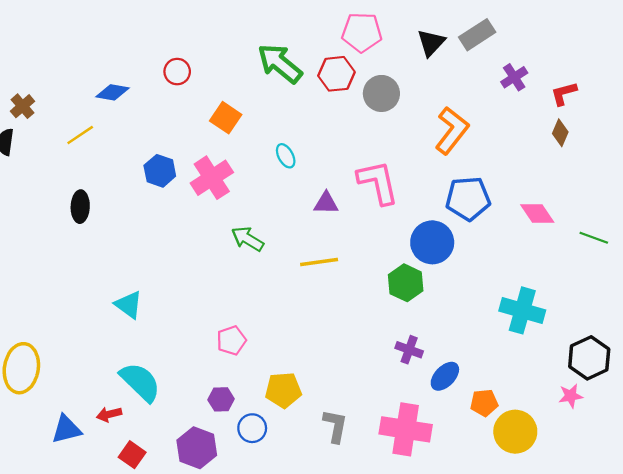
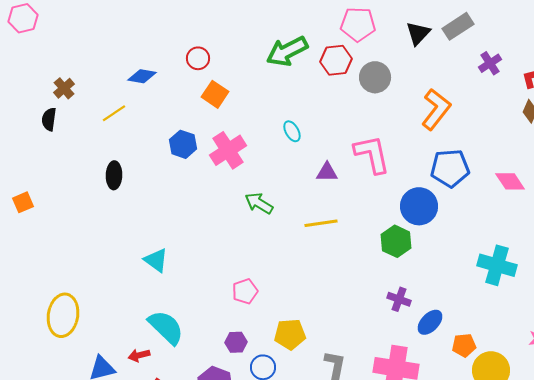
green arrow: (280, 63) -> (287, 51), turned -66
orange square: (226, 118) -> (215, 94), moved

